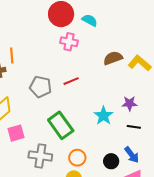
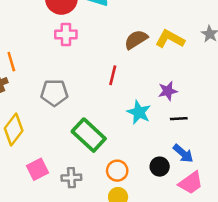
pink cross: (69, 42) -> (66, 34), moved
red line: (71, 81) -> (113, 75), moved, turned -42
pink square: (16, 133) -> (38, 169), moved
gray cross: (40, 156) -> (71, 178), size x0.7

